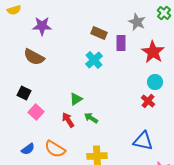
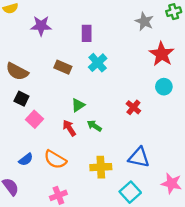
green cross: (164, 13) -> (174, 12), turned 32
brown rectangle: (99, 33) -> (63, 67), moved
purple rectangle: (121, 43) -> (87, 33), moved
brown semicircle: (34, 57) -> (17, 71), moved
red cross: (148, 101) -> (133, 107), moved
blue triangle: (143, 141) -> (139, 157), moved

